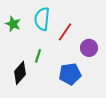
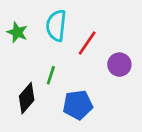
blue pentagon: (70, 74) -> (78, 105), moved

